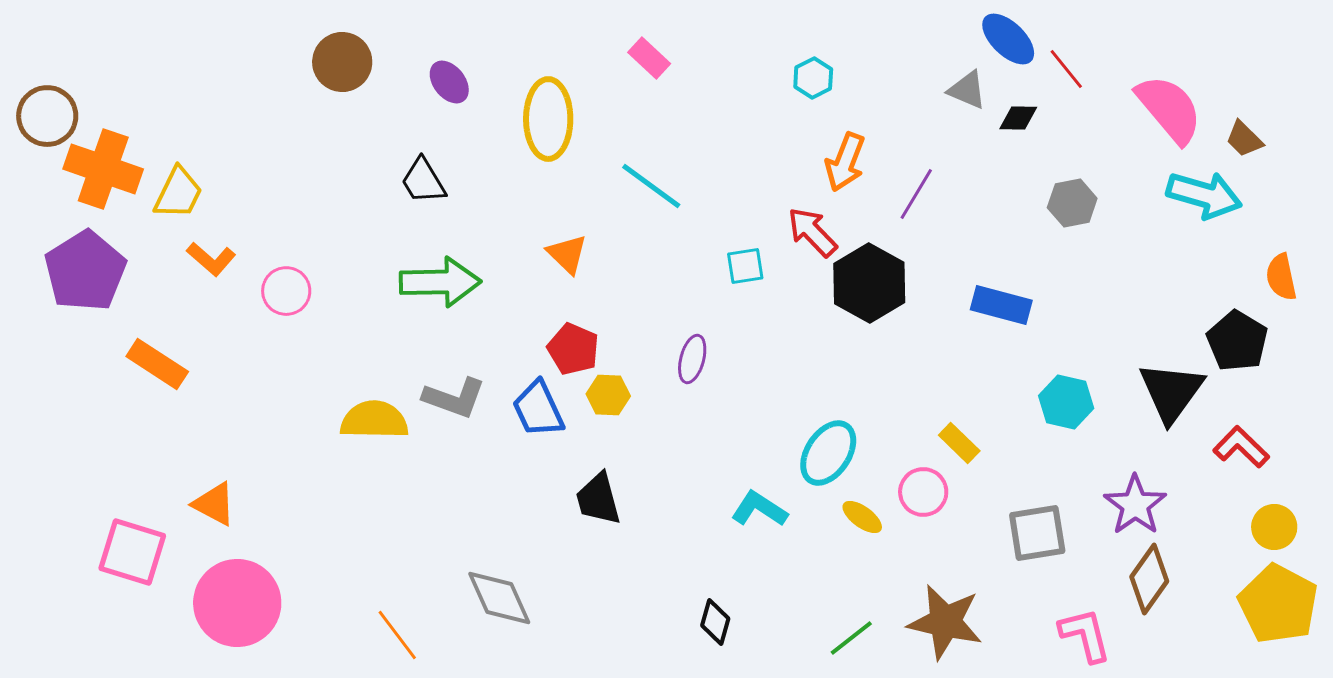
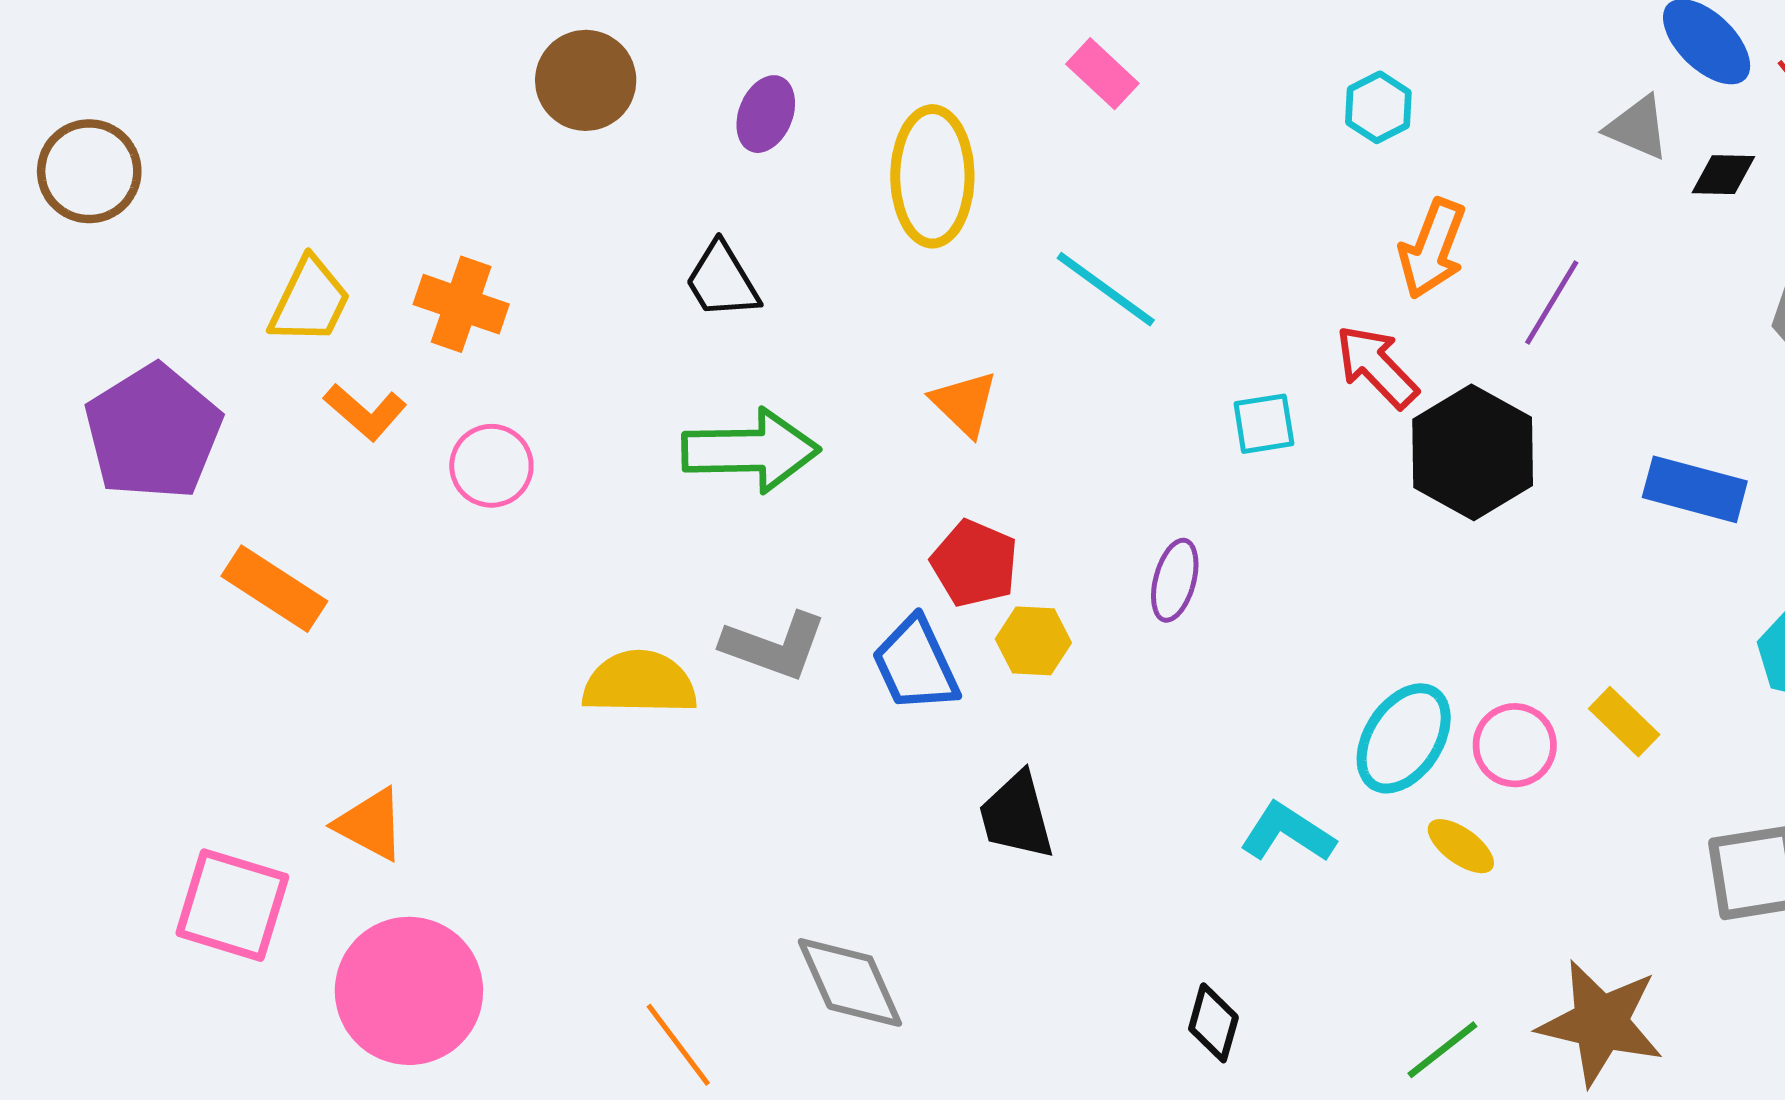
purple ellipse: (449, 82) -> (766, 114), turned 60
orange cross: (103, 169) -> (461, 304), moved, size x0.7
pink circle: (923, 492) -> (1515, 745), moved

